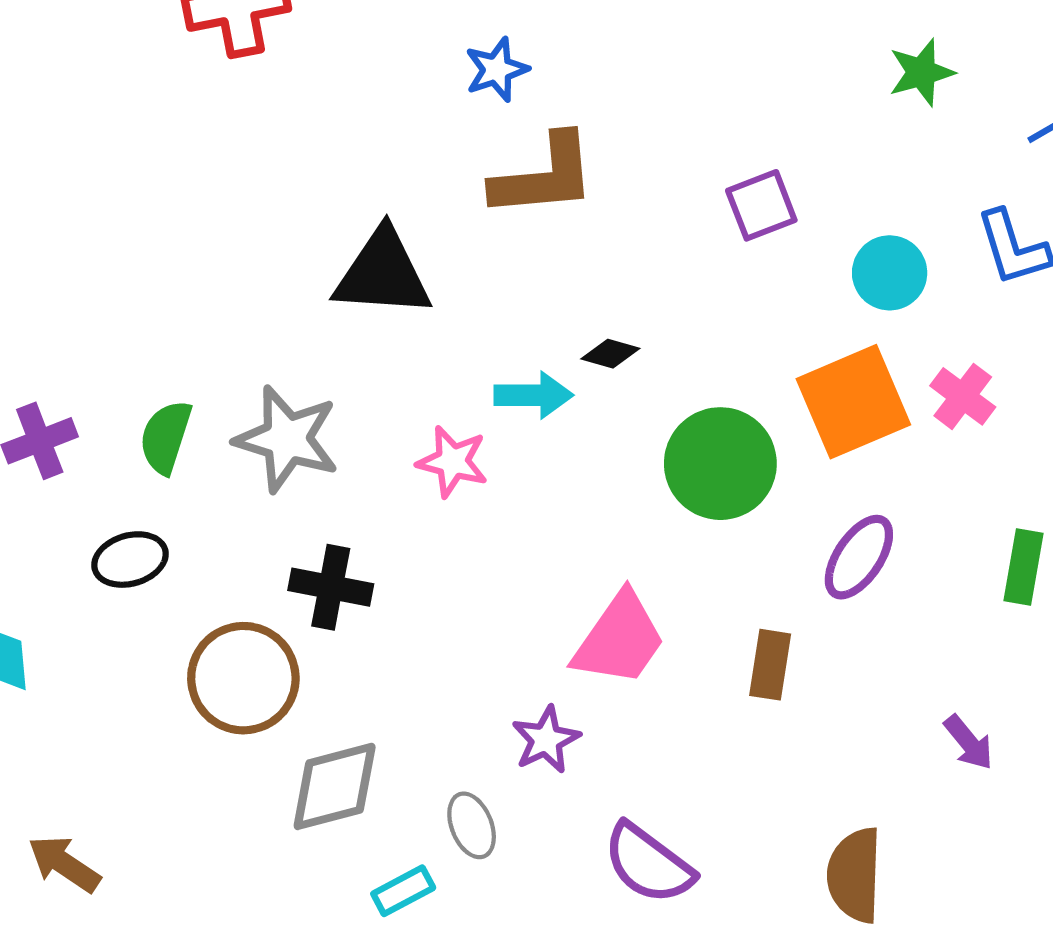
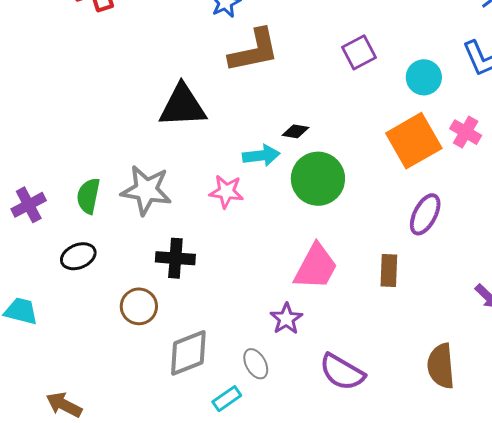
green circle: (720, 464) -> (318, 179), moved
brown circle: (243, 678) -> (139, 306), size x0.7

